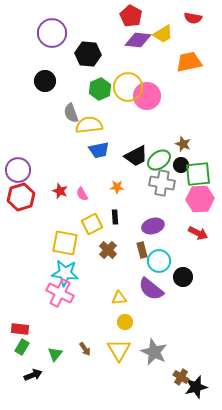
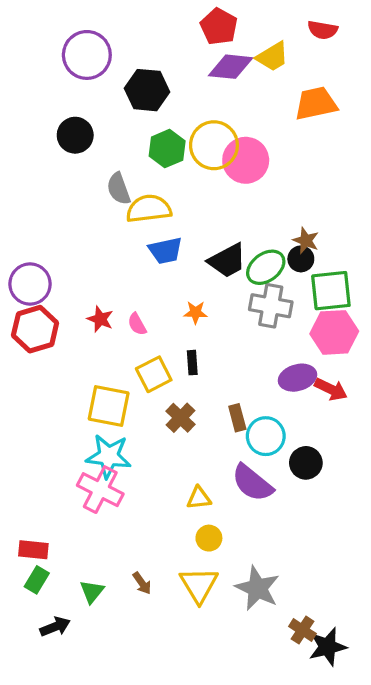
black circle: (181, 165) -> (301, 259), moved
purple ellipse: (153, 226) -> (298, 378), moved

